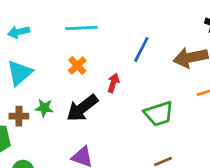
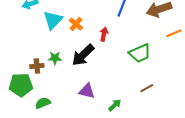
cyan triangle: (20, 73) -> (53, 20), moved

